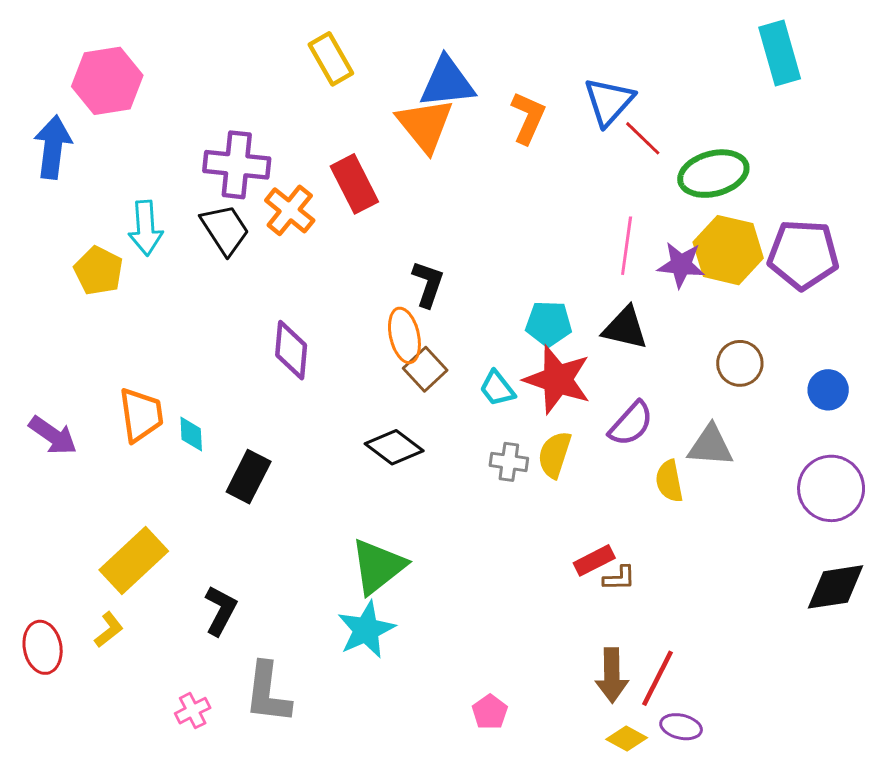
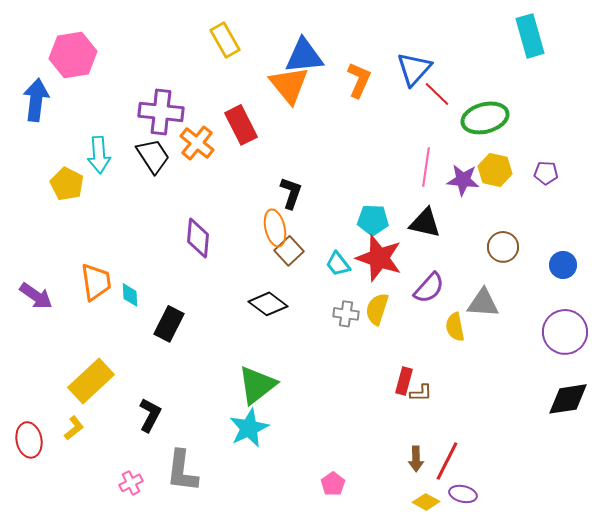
yellow hexagon: (728, 250) -> (495, 170), size x0.7
purple pentagon: (803, 254) -> (546, 173), size x0.5
red rectangle: (594, 560) -> (404, 381), turned -48
brown arrow: (612, 675) -> (416, 459), size x0.7

